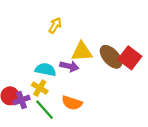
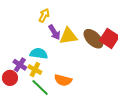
purple arrow: (69, 66) -> (54, 32), moved, turned 49
purple cross: (21, 100) -> (20, 65), moved, turned -32

